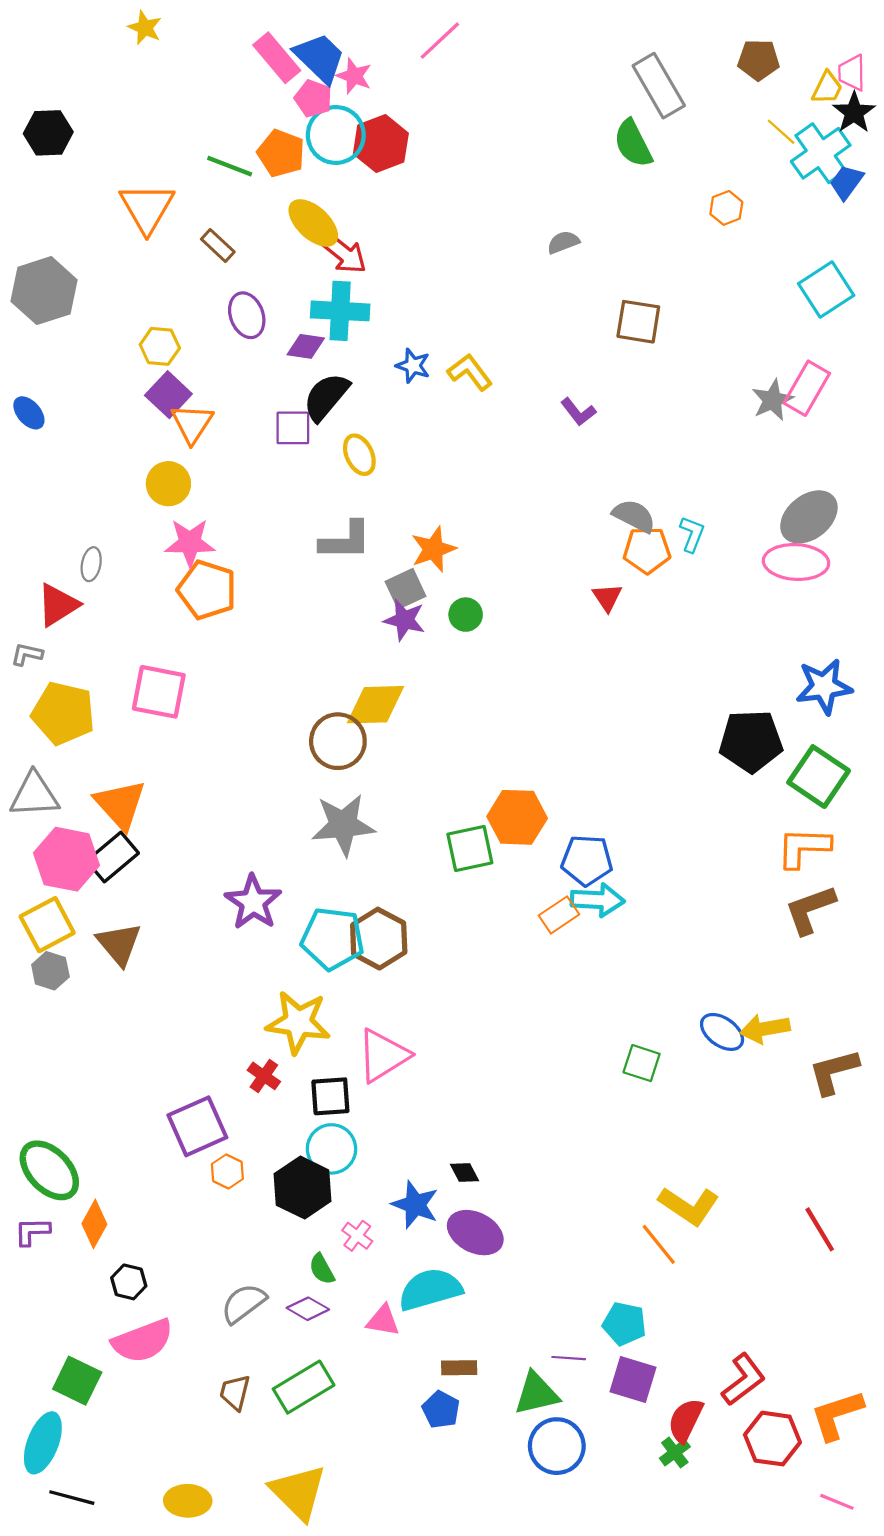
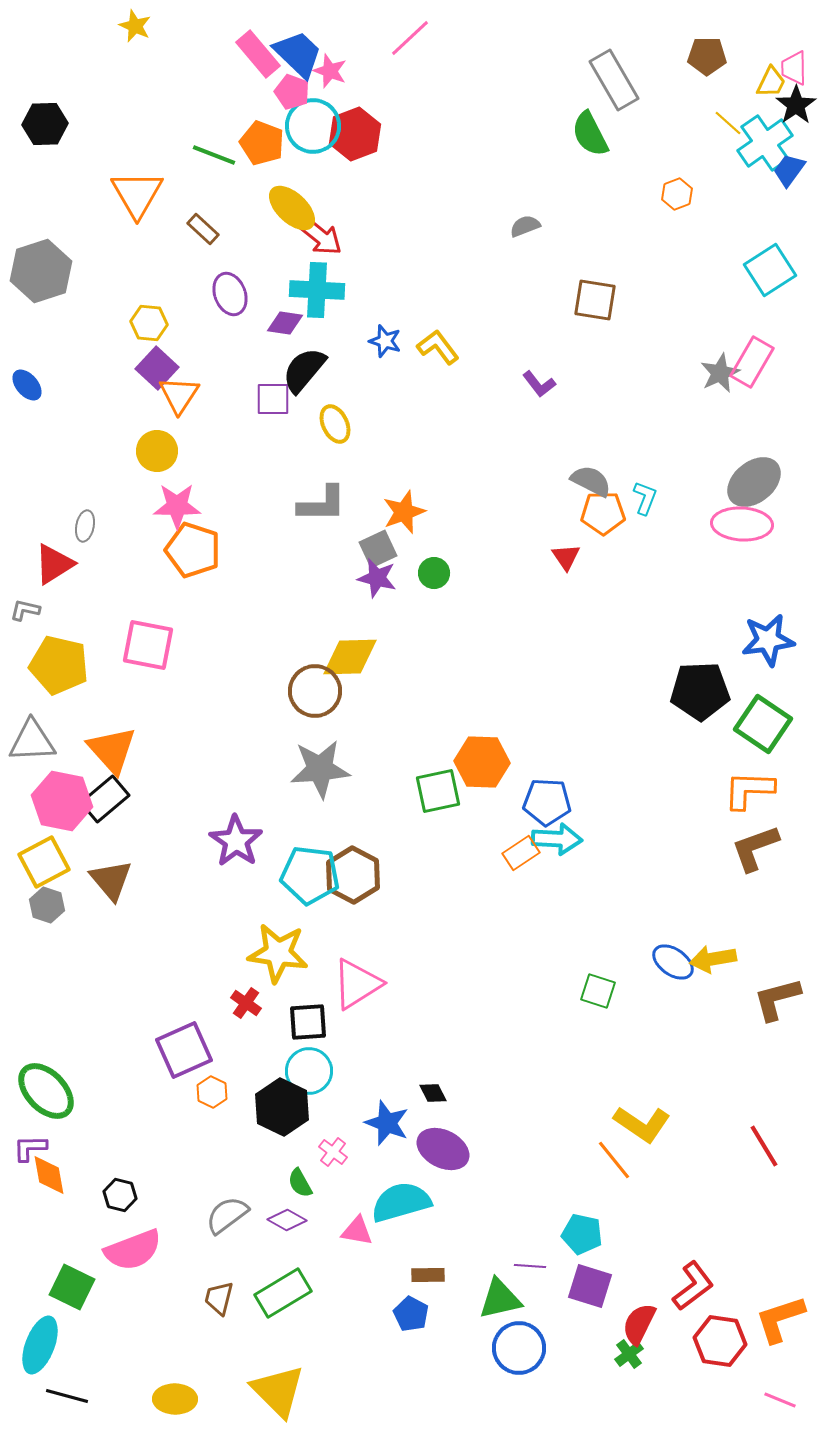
orange diamond: (94, 1224) -> (49, 1175), moved, turned -39

